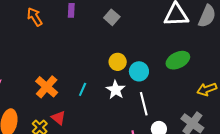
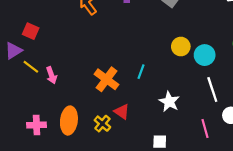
cyan line: (83, 89) -> (141, 72), moved
white star: (116, 90) -> (169, 102), moved

